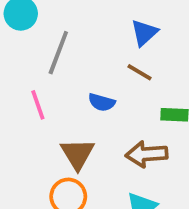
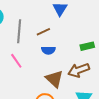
brown line: (139, 72) -> (43, 32), moved, turned -40
brown triangle: (77, 154) -> (54, 79), moved

